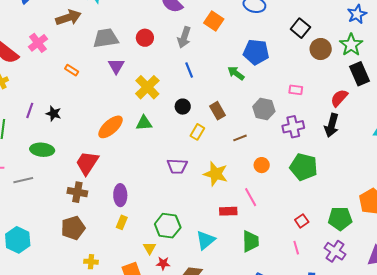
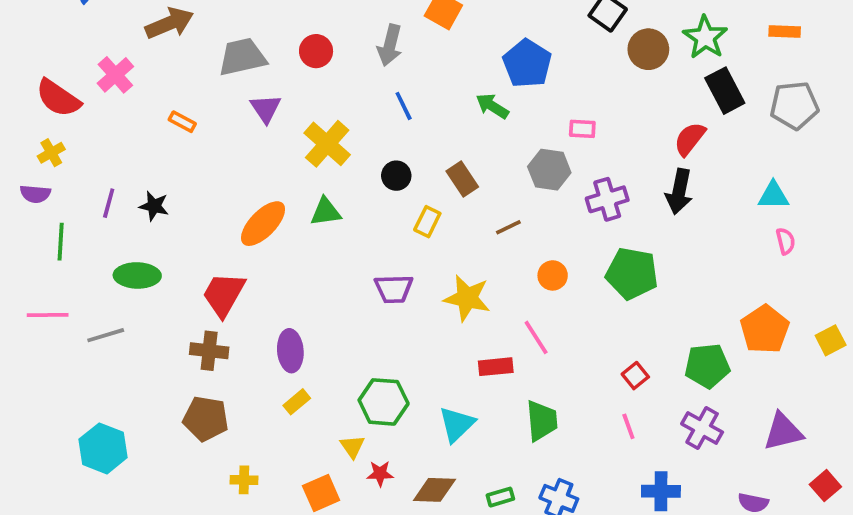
blue pentagon: (256, 52) -> (527, 63), turned 30
pink rectangle: (296, 90) -> (582, 129), moved
yellow rectangle: (122, 222) -> (297, 402), turned 32
brown pentagon: (73, 228) -> (206, 419), turned 30

